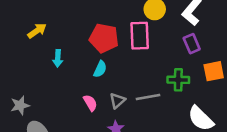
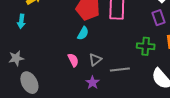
cyan arrow: (58, 58) -> (21, 21), moved
gray line: (148, 97) -> (120, 69), moved

